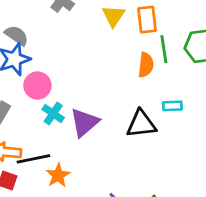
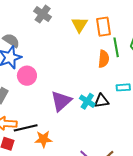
cyan cross: (53, 113) -> (87, 101), moved
black triangle: (141, 124) -> (101, 101), size x0.7
orange star: (58, 175) -> (43, 139), turned 30

